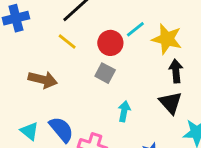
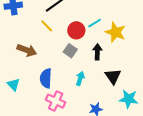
black arrow: (176, 71) -> (97, 52), moved
blue semicircle: (61, 129) -> (46, 78), moved, turned -144

